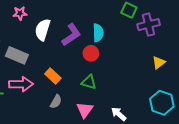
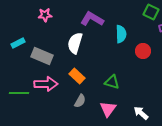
white semicircle: (43, 30) -> (75, 43), moved
purple L-shape: (71, 35) -> (92, 19), moved, turned -115
red circle: (91, 53) -> (143, 51), moved

